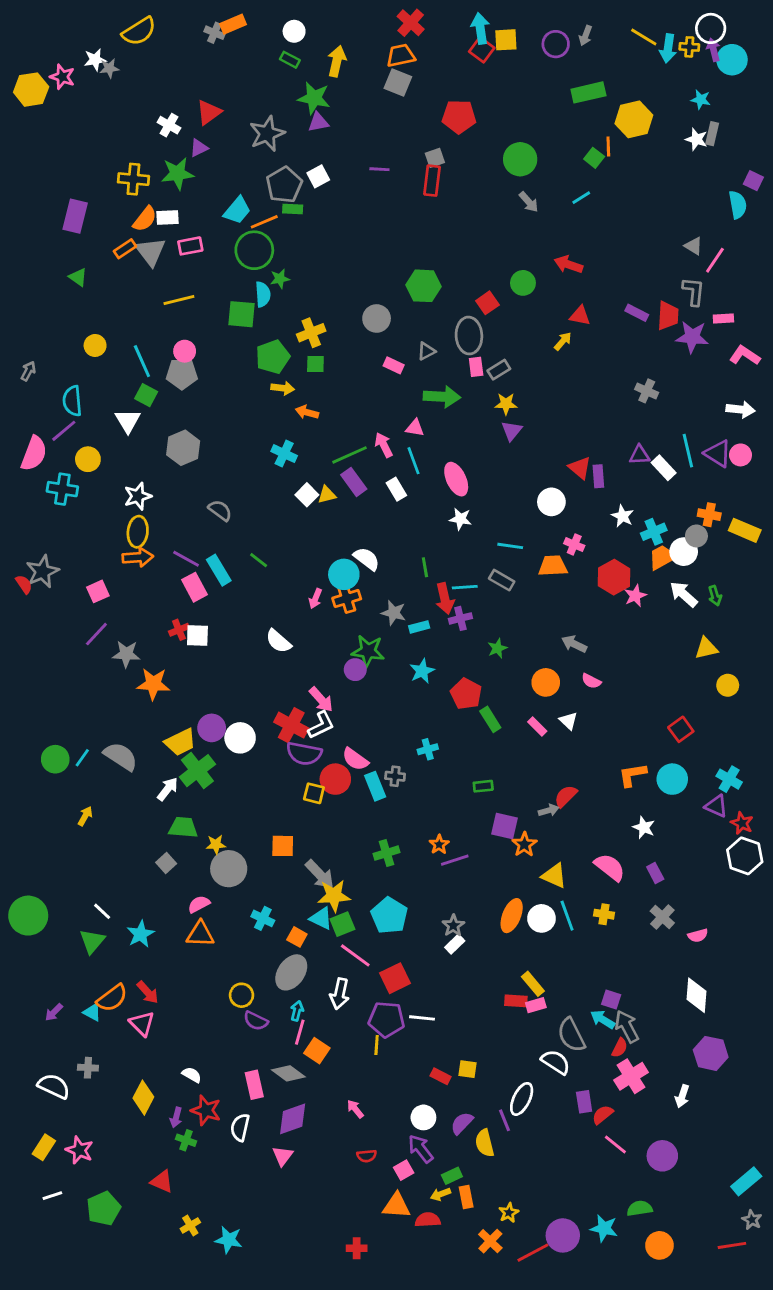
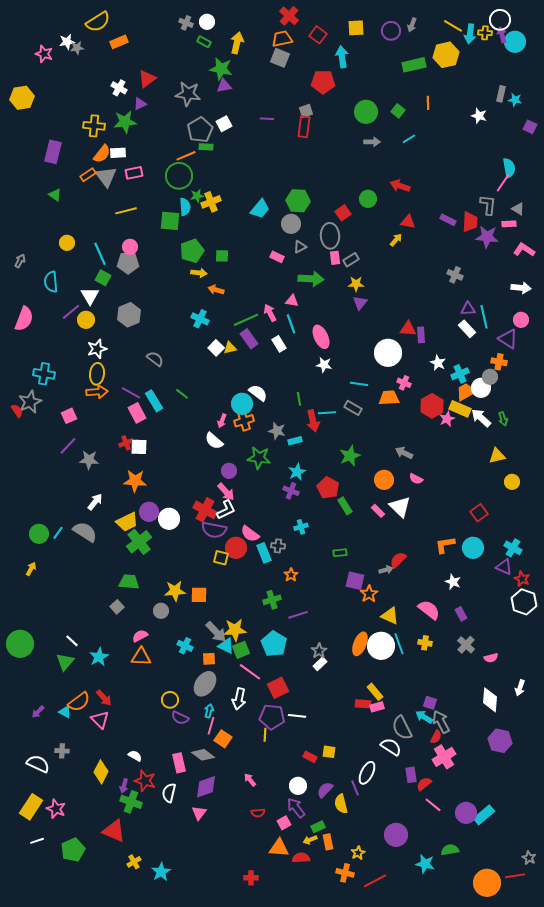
orange rectangle: (233, 24) -> (119, 42), moved
cyan arrow: (480, 28) -> (342, 57), moved
gray cross: (214, 33) -> (186, 23), moved
red square: (482, 50) -> (318, 35), moved
yellow hexagon: (31, 90) -> (22, 98), moved
cyan star: (701, 100) -> (515, 100), moved
yellow hexagon: (634, 119) -> (446, 55), moved
gray star: (267, 134) -> (188, 94), turned 30
white star: (696, 139) -> (479, 116), moved
green square: (594, 158) -> (398, 111), moved
gray arrow: (529, 202) -> (372, 142), turned -49
cyan semicircle: (738, 205) -> (509, 168), moved
cyan trapezoid: (237, 210) -> (260, 209), moved
gray triangle: (694, 246) -> (518, 209), moved
gray circle: (377, 318) -> (291, 224), moved
yellow cross: (311, 333) -> (211, 202), moved
purple line: (64, 431) -> (71, 312), moved
purple triangle: (718, 454) -> (508, 339), moved
purple triangle: (640, 455) -> (468, 309), moved
yellow circle: (88, 459) -> (86, 320), moved
red triangle: (580, 468) -> (408, 329), turned -36
cyan cross: (62, 489) -> (44, 374), moved
white circle: (551, 502) -> (388, 353), size x1.4
yellow rectangle: (745, 530) -> (460, 409), moved
purple cross: (460, 618) -> (291, 491), moved, turned 35
white semicircle: (278, 641) -> (214, 441), moved
green star: (497, 648) -> (350, 456), size x1.5
purple circle: (355, 670) -> (229, 471), moved
orange star: (153, 684) -> (135, 481), moved
white triangle: (568, 721) -> (400, 507), size x1.6
white arrow: (168, 789) -> (95, 502), moved
yellow arrow: (85, 816) -> (31, 569), moved
yellow star: (216, 844) -> (175, 591), moved, size x1.5
orange star: (439, 844) -> (291, 575), moved
purple line: (455, 860) -> (298, 615), moved
gray circle: (229, 869) -> (161, 611), size x0.6
gray arrow: (320, 874) -> (216, 632), moved
white circle: (541, 918) -> (381, 646), size x1.4
orange square: (297, 937) -> (209, 659), turned -32
white arrow: (682, 1096) -> (520, 688), moved
green cross: (186, 1140) -> (131, 802), size x1.5
yellow rectangle: (44, 1147) -> (31, 807), size x1.4
red triangle: (162, 1181) -> (114, 831), size x1.4
cyan rectangle: (746, 1181) -> (484, 815), moved
purple circle: (563, 1235) -> (396, 835), moved
cyan star: (229, 1240) -> (161, 872), turned 30
orange cross: (490, 1241) -> (345, 873), turned -30
orange circle: (659, 1245) -> (487, 883), moved, size x1.4

